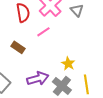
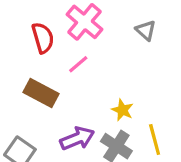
gray triangle: (77, 10) -> (146, 30), moved
brown rectangle: (18, 47) -> (41, 93), size x1.5

